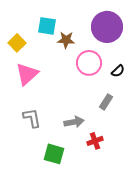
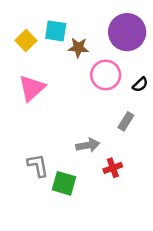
yellow square: (17, 43) -> (26, 40), moved
gray L-shape: (32, 118) -> (38, 165), moved

